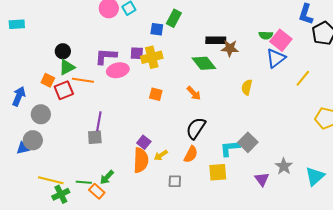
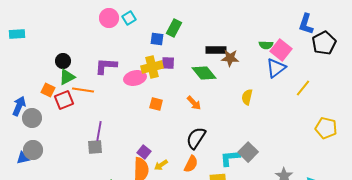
purple square: (137, 53) -> (168, 63), moved
pink ellipse: (118, 70) -> (135, 78), moved
gray circle: (41, 114) -> (32, 118), moved

